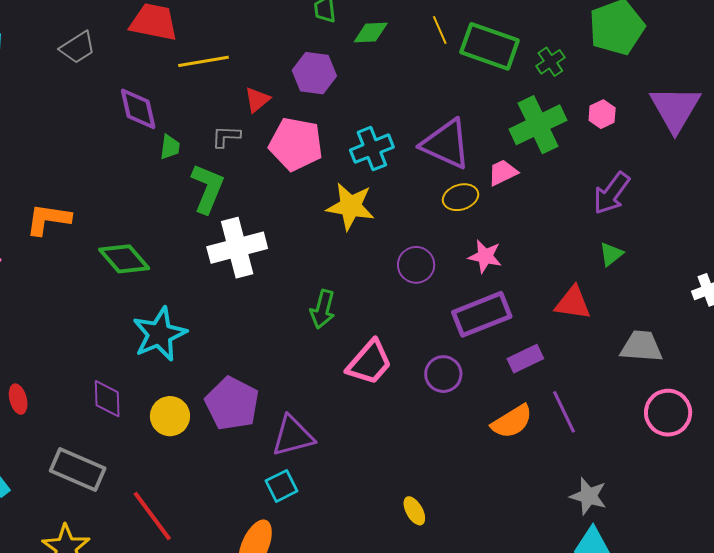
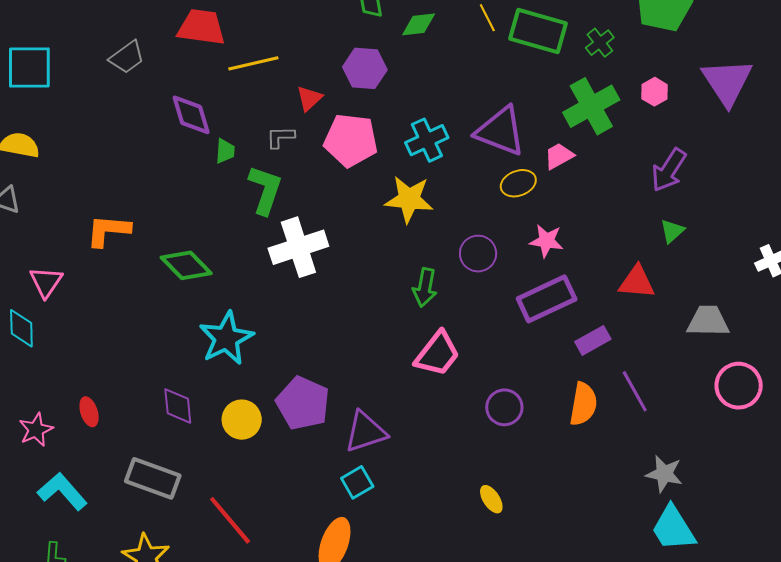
green arrow: (323, 309) -> (425, 287), moved
purple circle: (443, 374) -> (504, 407), moved
orange semicircle: (512, 422) -> (583, 404), turned -45

